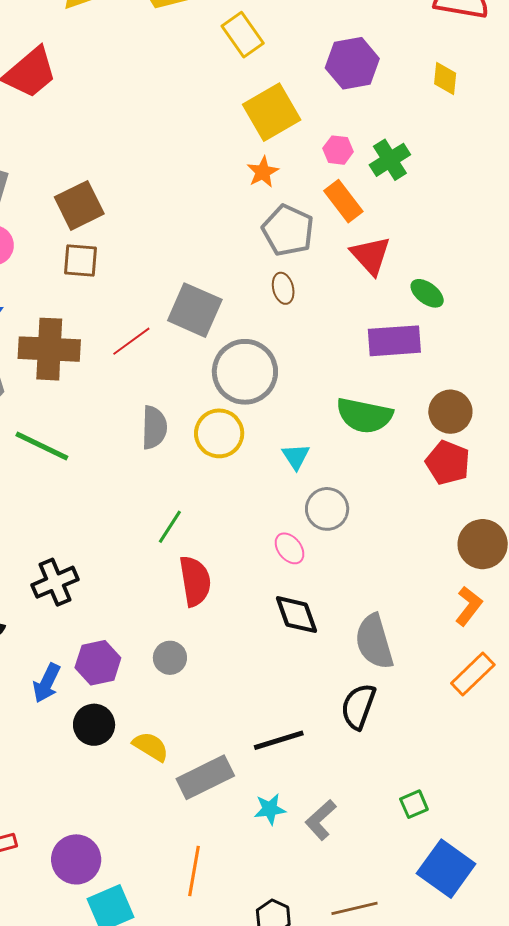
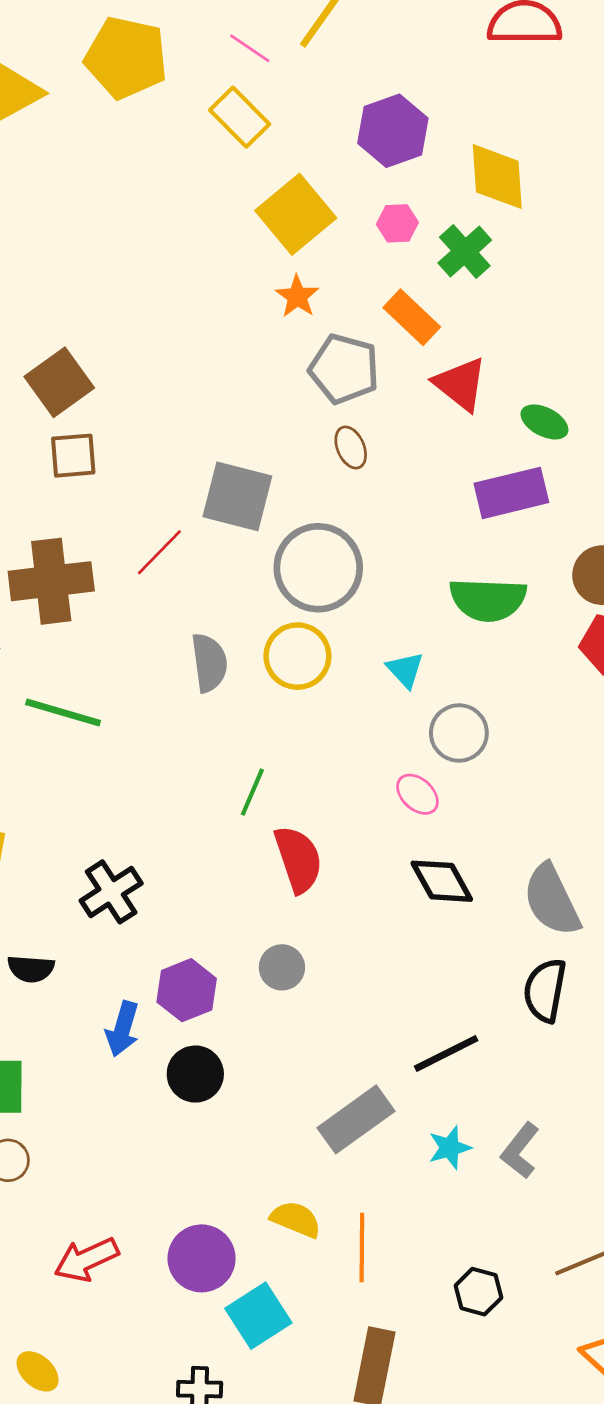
yellow diamond: (445, 79) -> (497, 177), moved, size x1.6
pink hexagon: (338, 150) -> (397, 223), moved
yellow semicircle: (151, 746) -> (296, 1219), moved

